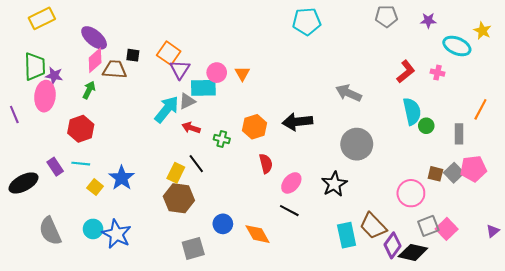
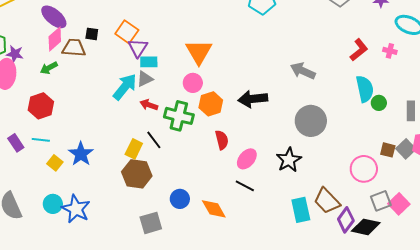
pink circle: (217, 73) -> (193, 83), moved
orange triangle: (242, 74) -> (199, 52), size x1.8
cyan rectangle: (203, 88) -> (149, 62), moved, size x0.7
green arrow: (89, 90) -> (49, 68), turned -144
green cross: (222, 139) -> (179, 116), size x1.8

